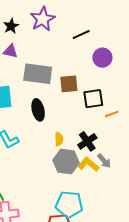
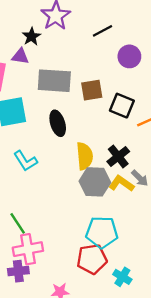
black star: (11, 26) -> (31, 37), moved
black square: (93, 99) -> (122, 106), turned 35
yellow semicircle: (59, 139) -> (85, 156), size x1.6

